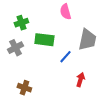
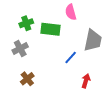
green rectangle: (44, 40) -> (51, 29), moved
brown cross: (24, 88) -> (27, 79), moved, turned 32

